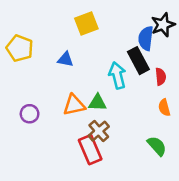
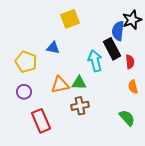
yellow pentagon: (20, 48) -> (26, 62), moved
brown cross: (99, 131) -> (80, 106), turned 30
red rectangle: (90, 150) -> (41, 121), moved

